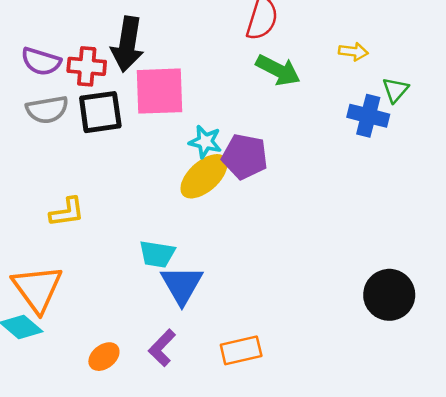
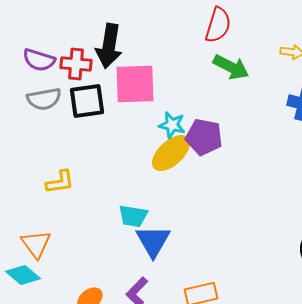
orange triangle: (37, 289) -> (36, 244), size x0.7

